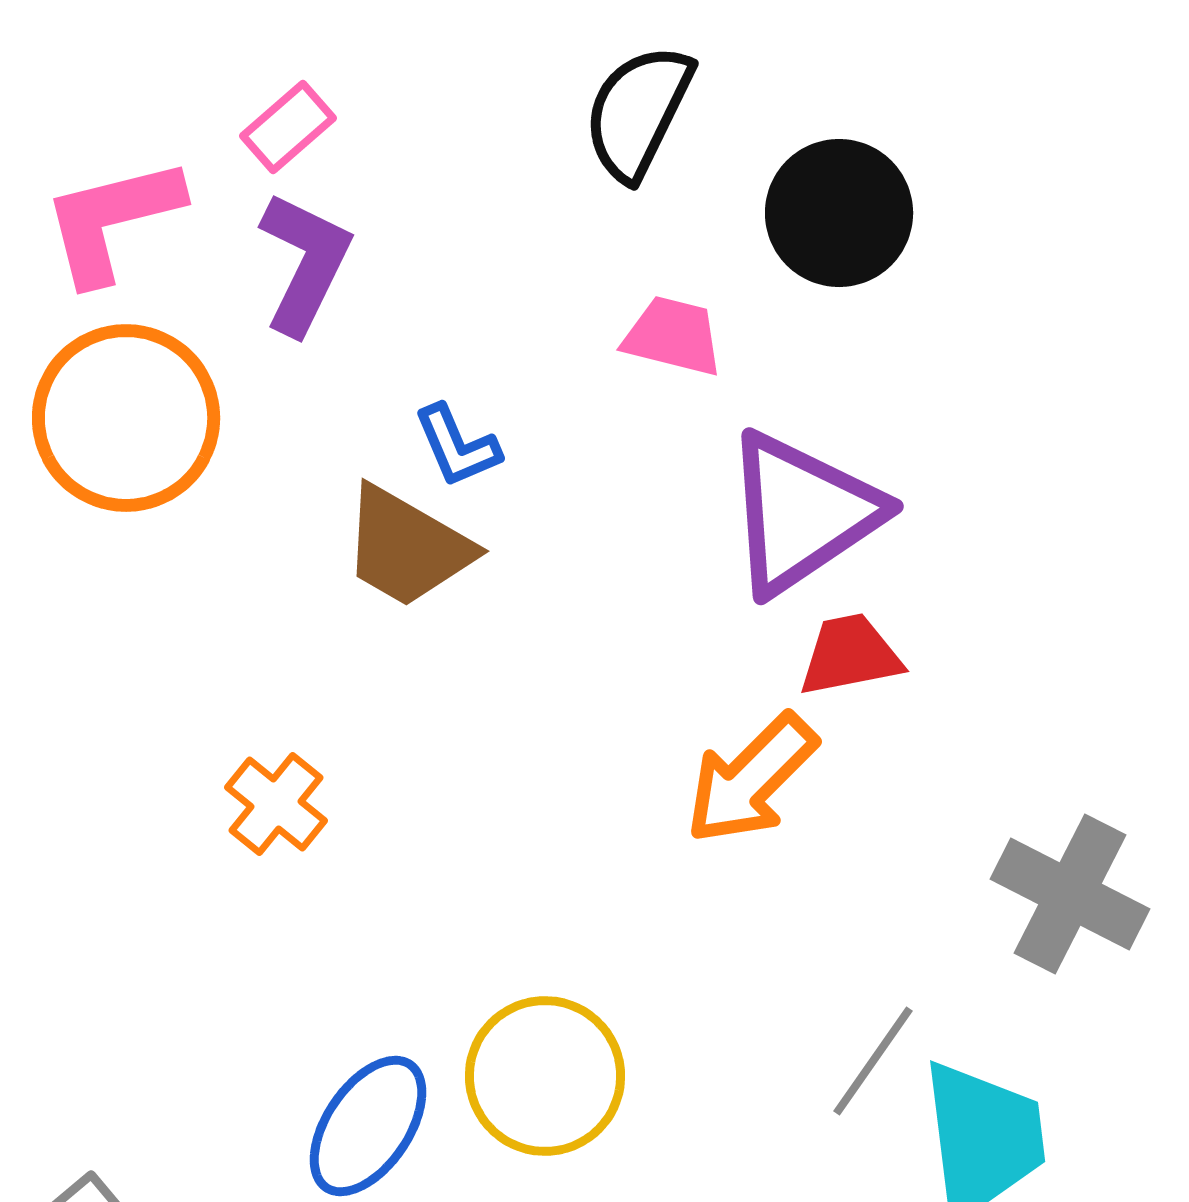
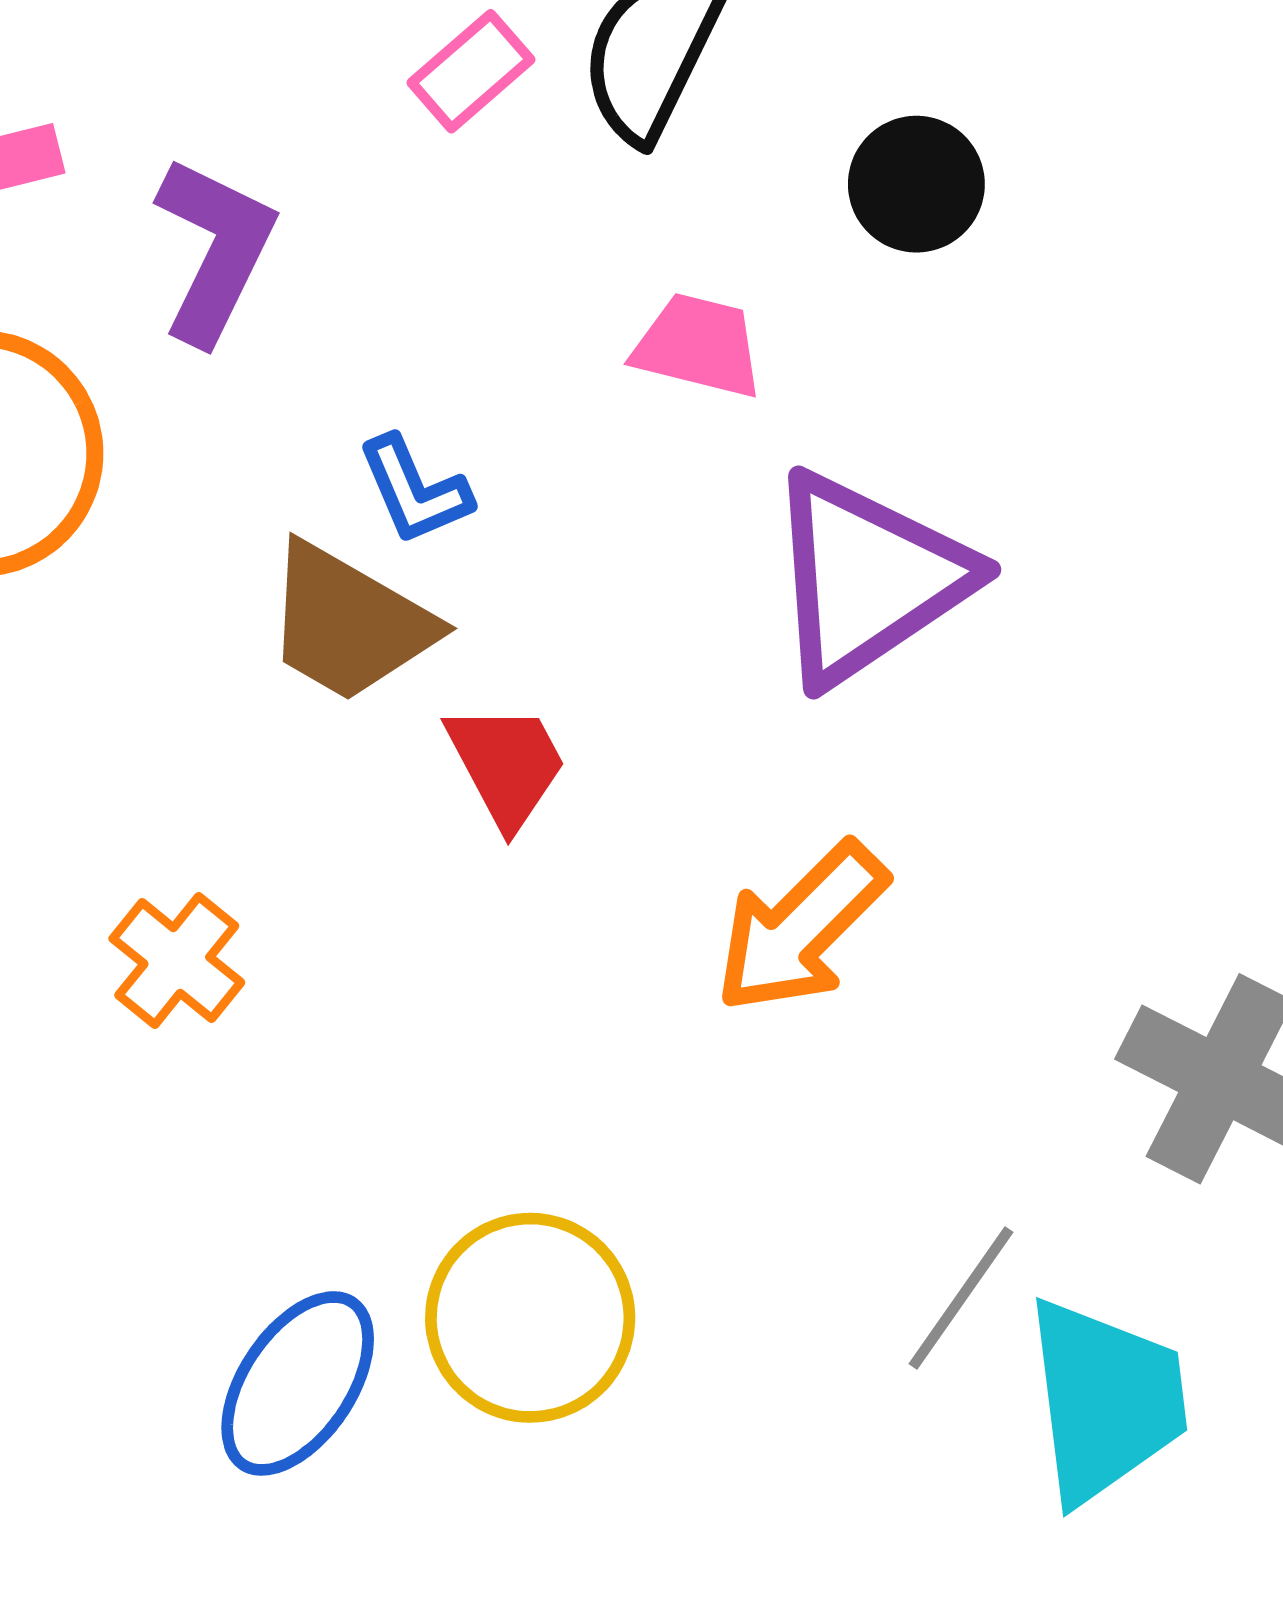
pink rectangle: (288, 127) -> (471, 71), moved
black circle: (839, 213) -> (916, 184), size x0.7
red trapezoid: (850, 655) -> (507, 765), moved, turned 73

